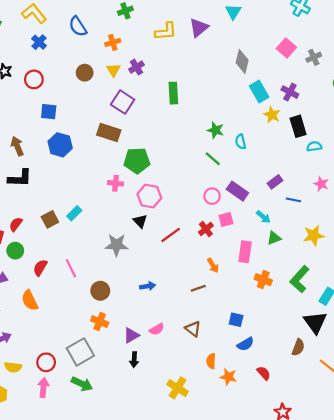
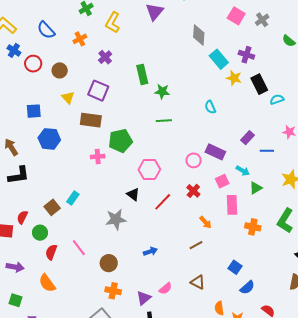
yellow L-shape: (166, 31) -> (113, 22), moved, turned 135
yellow triangle: (113, 70) -> (68, 97), moved
red circle: (34, 79) -> (33, 64), moved
green star: (216, 130) -> (162, 91), moved
green line: (213, 159) -> (164, 121), moved, turned -35
pink cross: (116, 183) -> (98, 157), moved
pink hexagon: (149, 196) -> (149, 170), moved
pink square: (226, 219) -> (222, 181), moved
green circle: (15, 251) -> (40, 233), moved
blue square: (236, 320) -> (235, 267), turned 32

